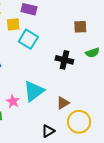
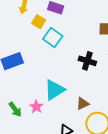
yellow square: (13, 24) -> (39, 22), turned 32
pink star: (13, 101) -> (36, 107), moved

